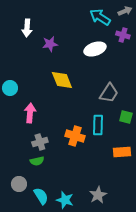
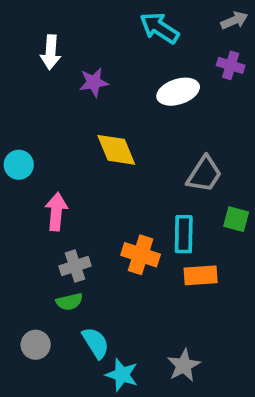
cyan arrow: (100, 17) -> (159, 28), moved
orange rectangle: (122, 152) -> (201, 275), moved
cyan semicircle: (41, 196) -> (96, 343), moved

